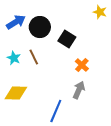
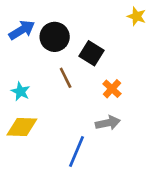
brown line: (34, 57) -> (66, 78), moved
cyan star: (14, 58) -> (20, 91), moved
gray arrow: (79, 90) -> (108, 123), turned 54

